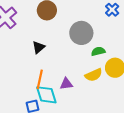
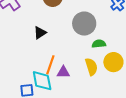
yellow semicircle: (94, 75) -> (91, 67), turned -90
orange line: (40, 79) -> (50, 65), moved

